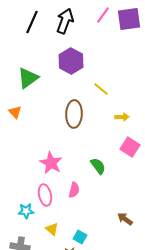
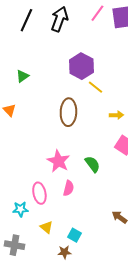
purple hexagon: (71, 61) -> (81, 66), moved
green triangle: (28, 78) -> (22, 76), size x0.6
pink star: (51, 163) -> (58, 161), moved

